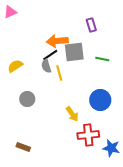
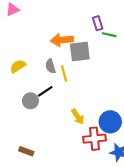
black line: (50, 55) -> (45, 91), moved
green line: (102, 59) -> (109, 35), moved
blue circle: (100, 100) -> (110, 122), moved

